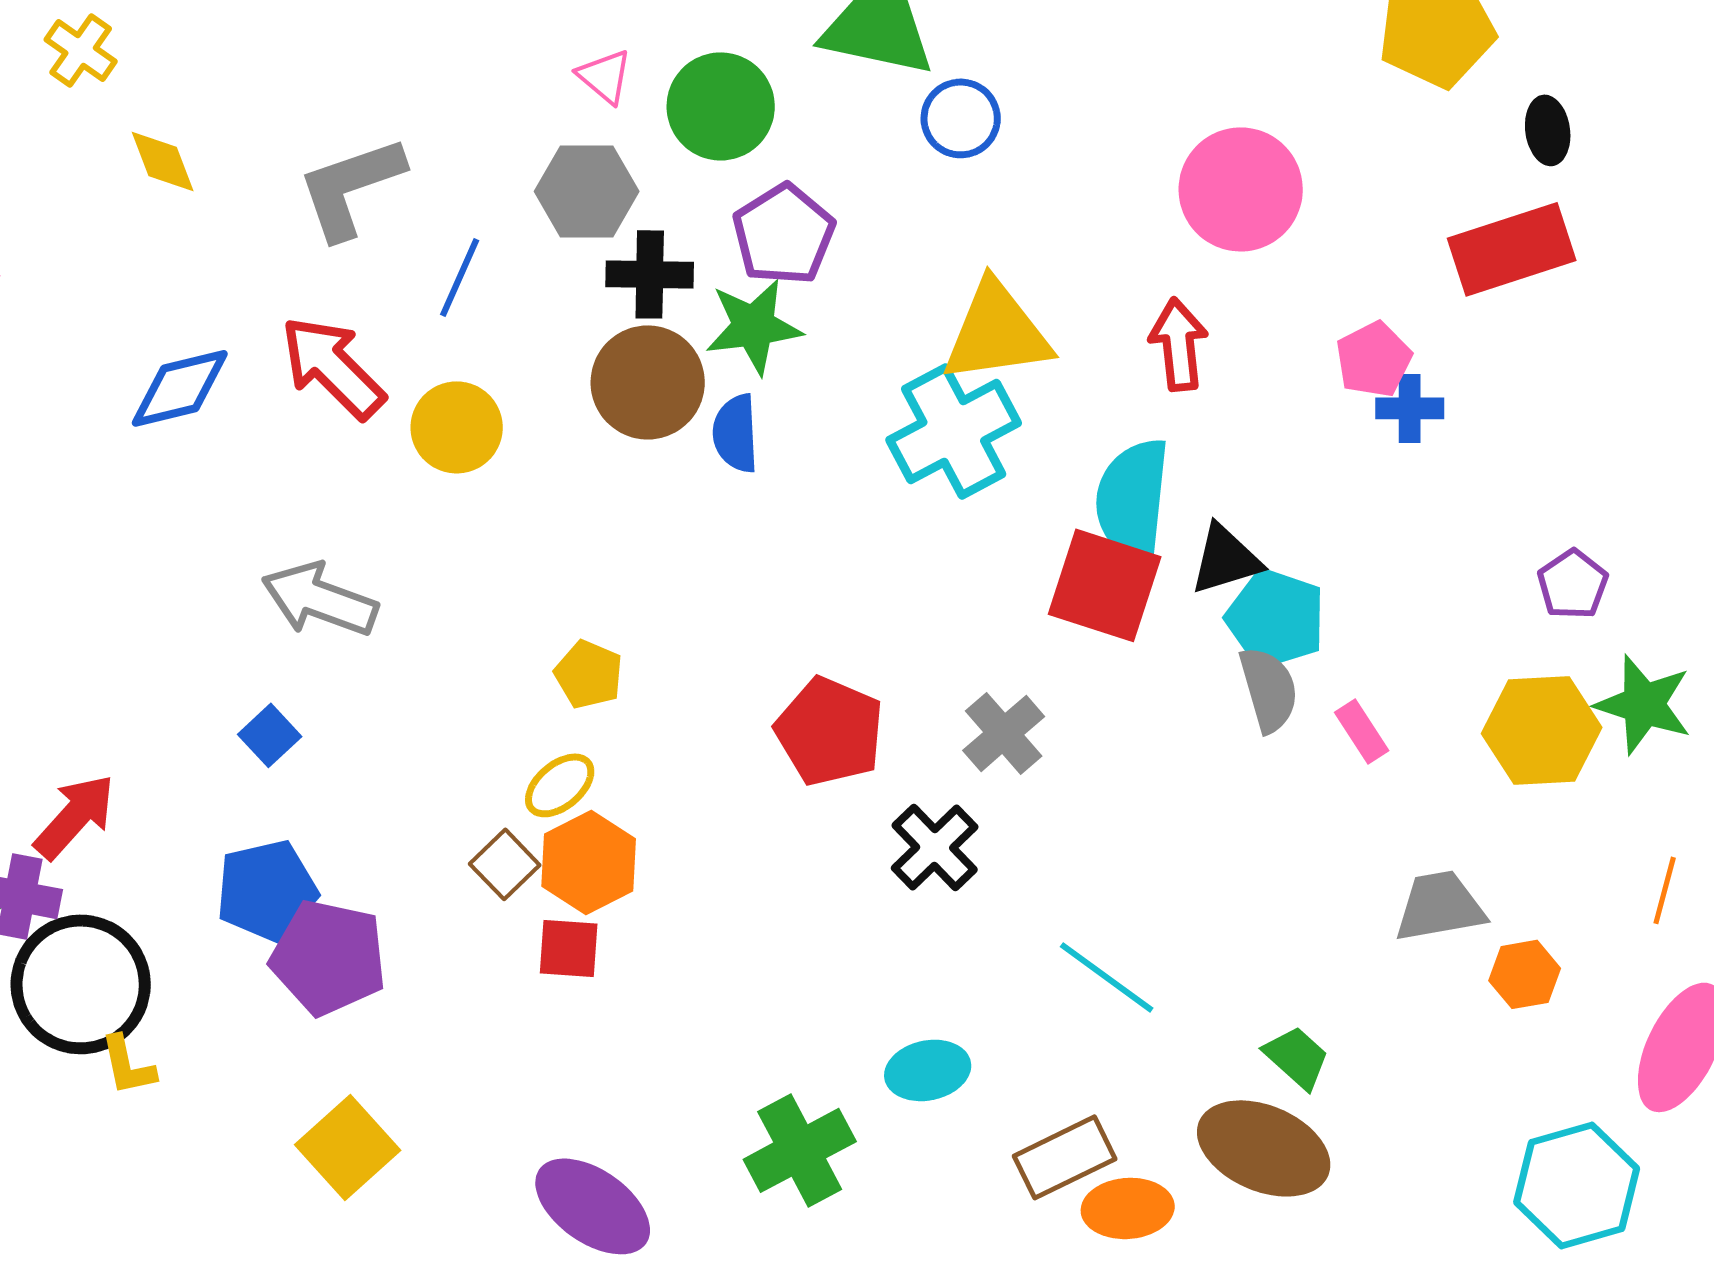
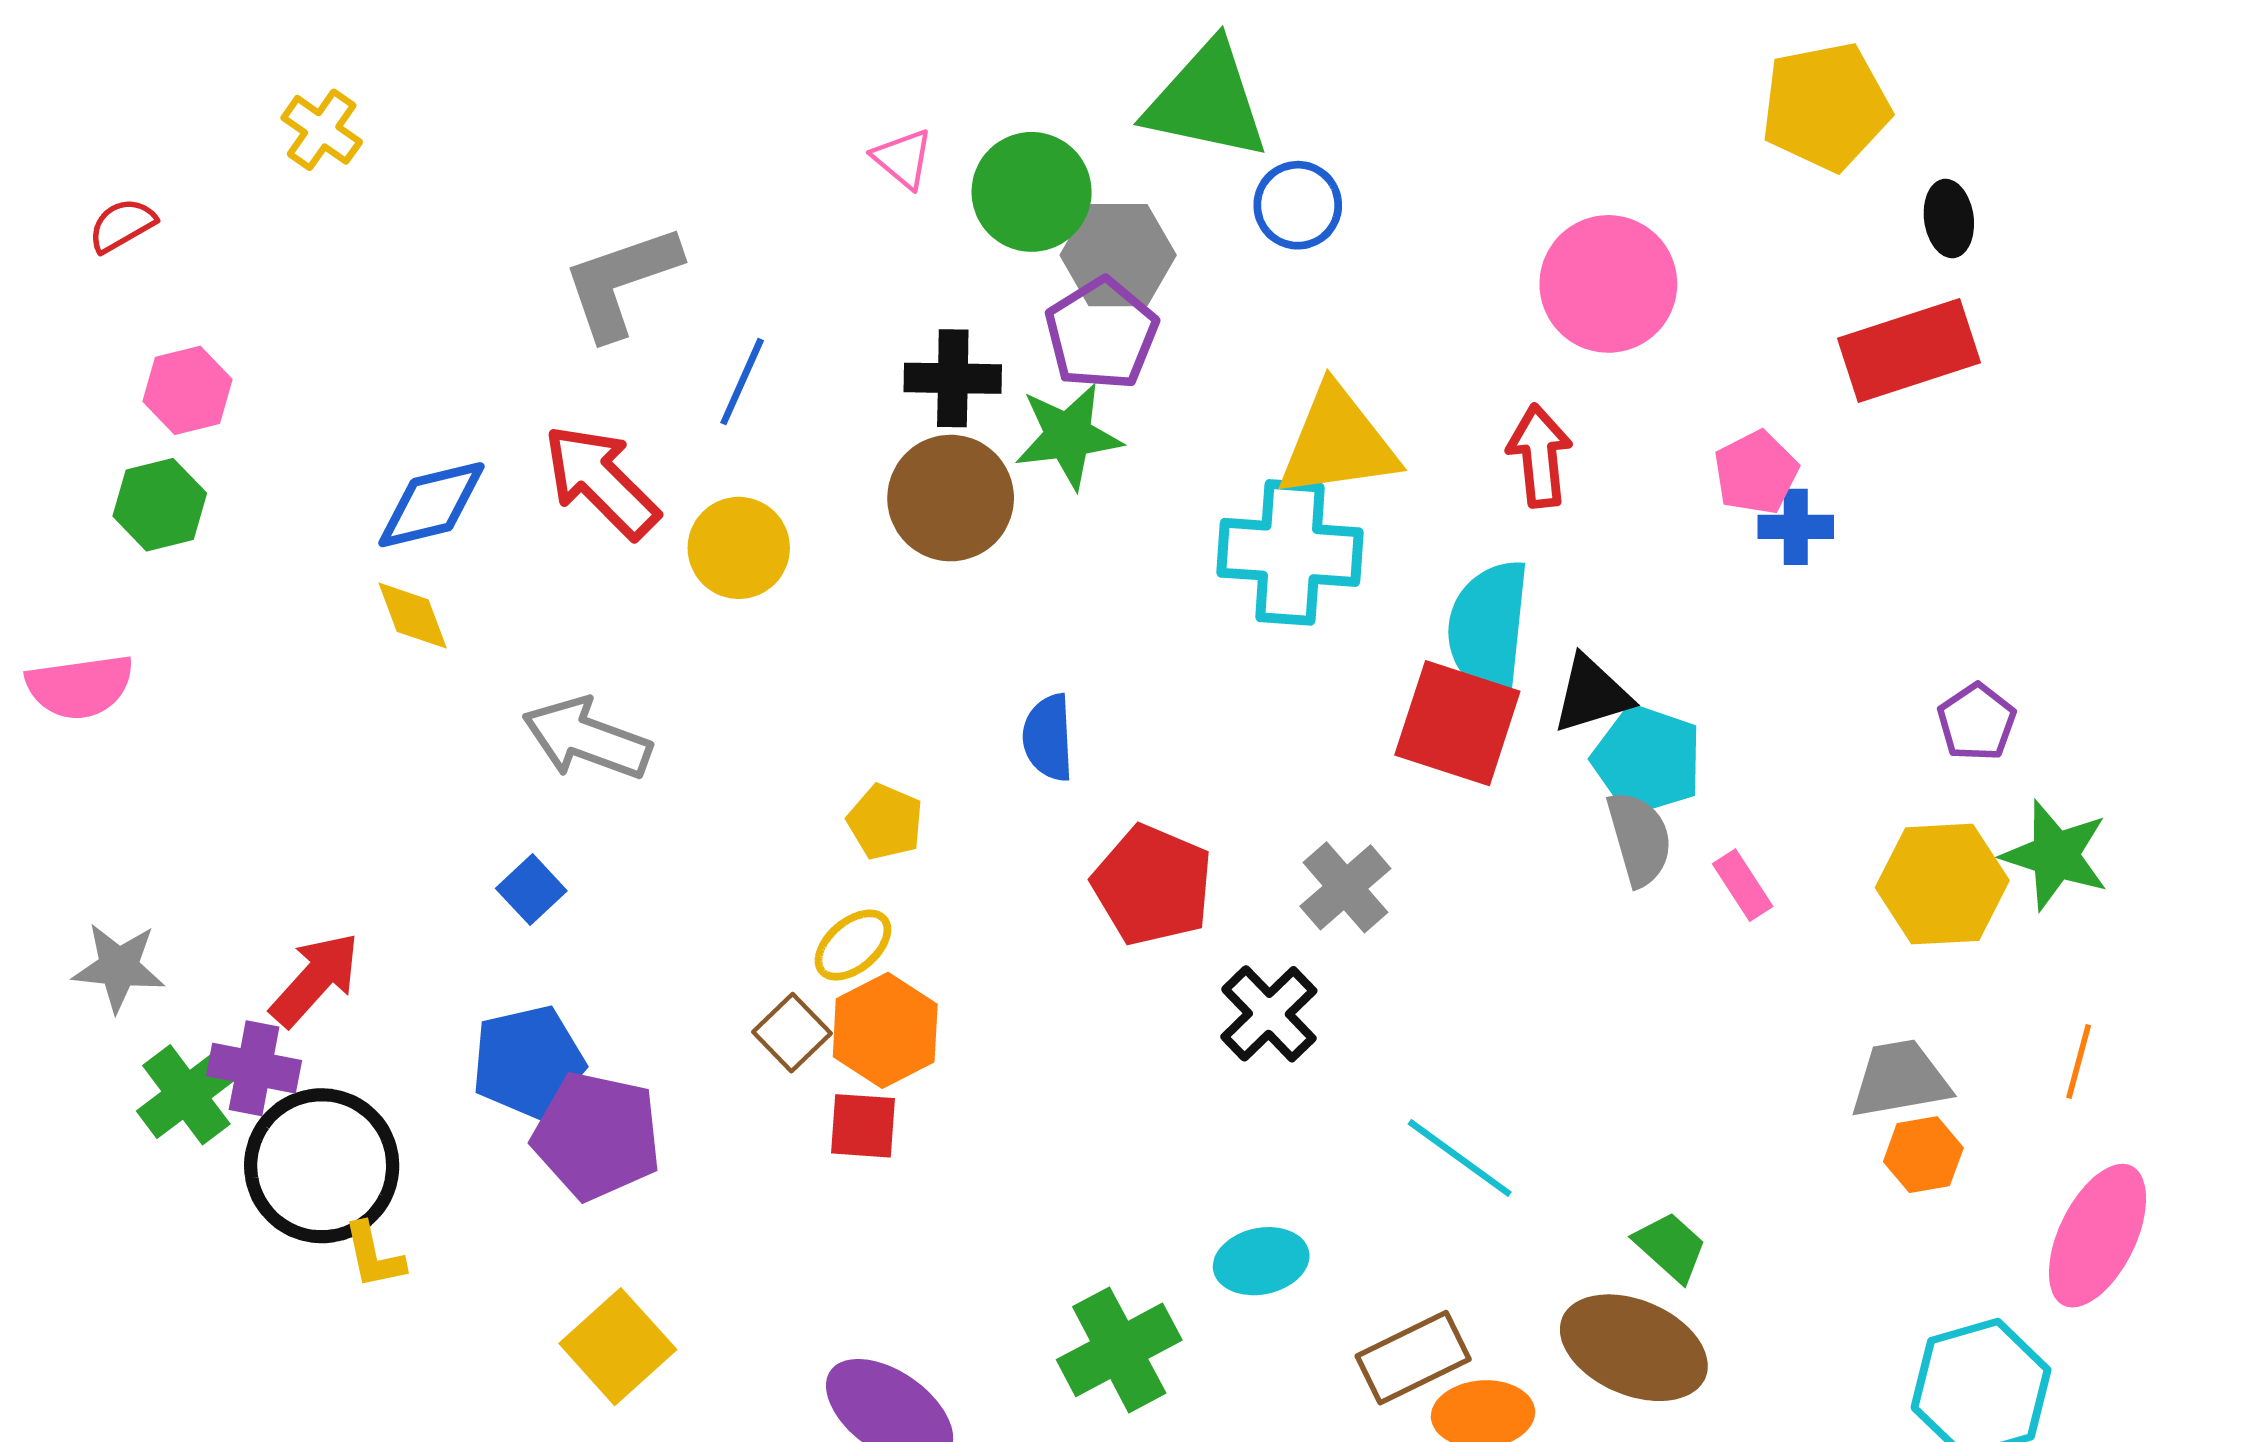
yellow diamond: (163, 161) -> (413, 616), moved
gray hexagon: (587, 191) -> (1118, 255), moved
cyan cross: (954, 431) -> (1290, 552), turned 32
blue semicircle: (736, 433) -> (1048, 738), moved
gray trapezoid: (1440, 906) -> (1900, 1079), moved

